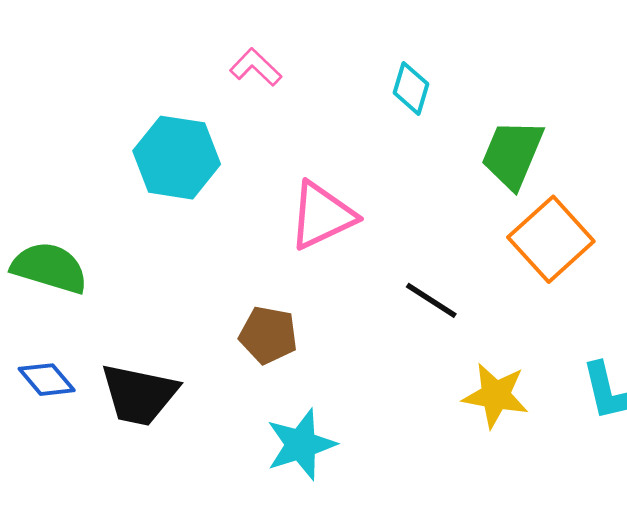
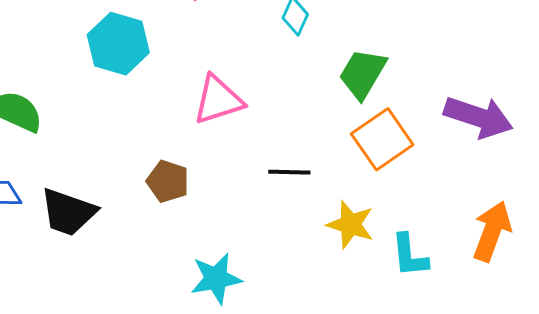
black line: (431, 300) -> (289, 172), turned -39
yellow star: (495, 395) -> (350, 225), moved
cyan star: (301, 445) -> (216, 278), moved

